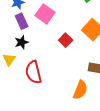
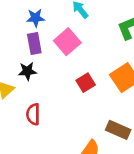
red semicircle: (33, 72) -> (33, 114), size x0.7

